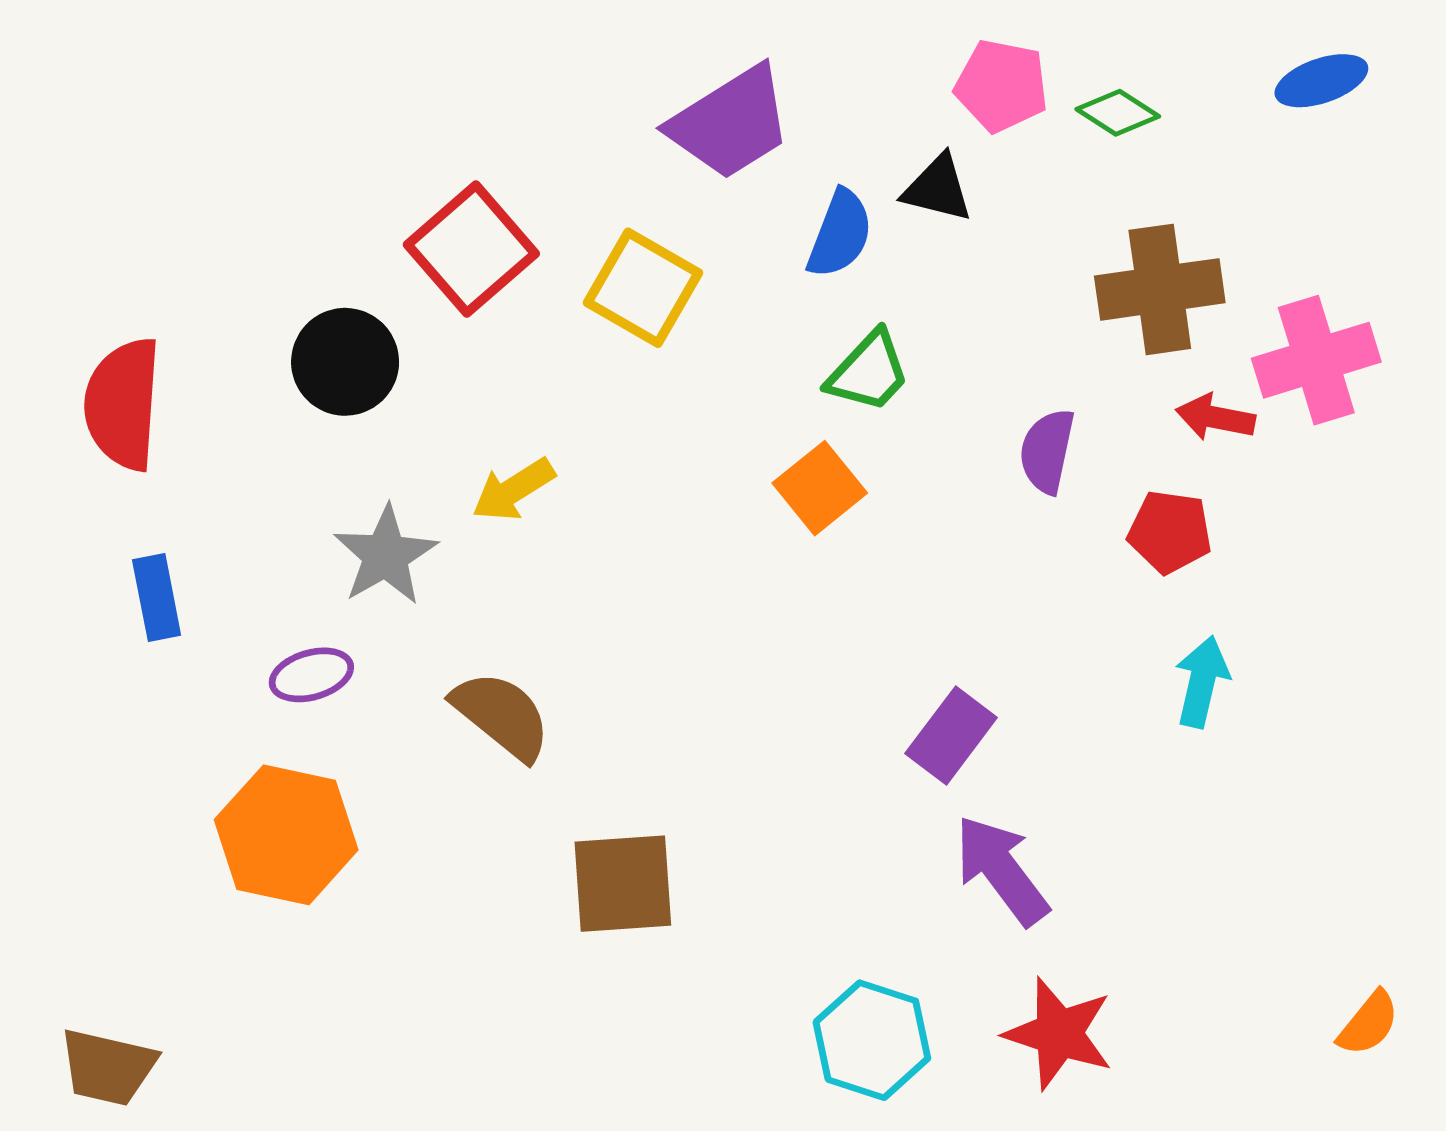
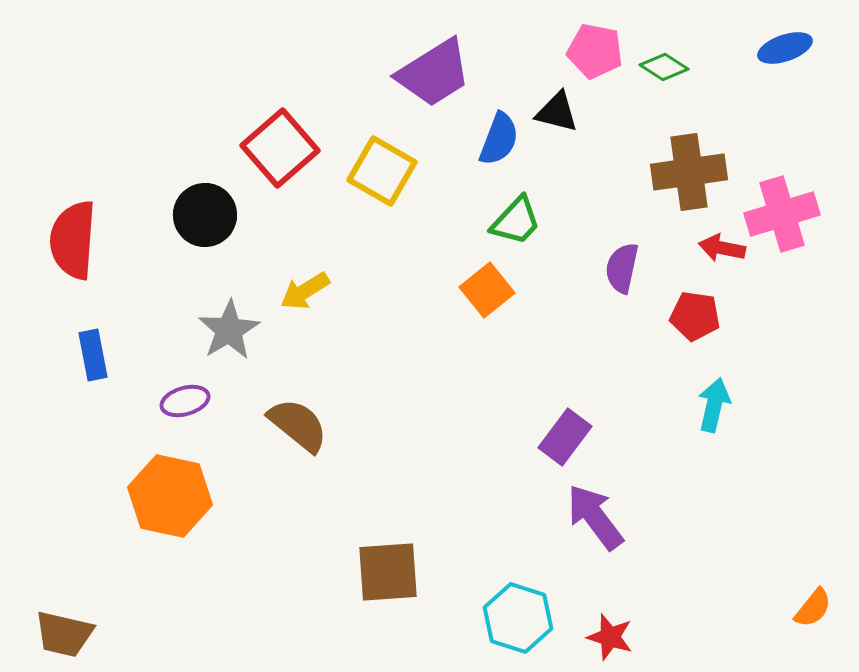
brown square: (623, 884) -> (388, 572), moved
red star: (1059, 1033) -> (610, 637), moved, size x0.7

